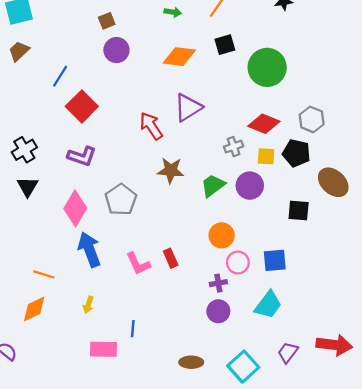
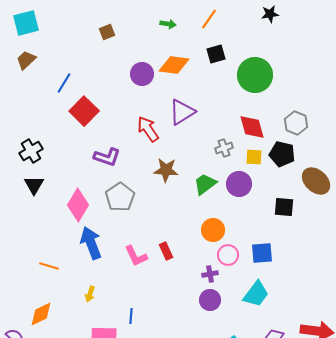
purple circle: (116, 50) -> (142, 74), moved
red diamond: (264, 124) -> (252, 127), turned 52
purple L-shape: (82, 156) -> (107, 157), moved
orange diamond: (34, 309) -> (41, 314), moved

